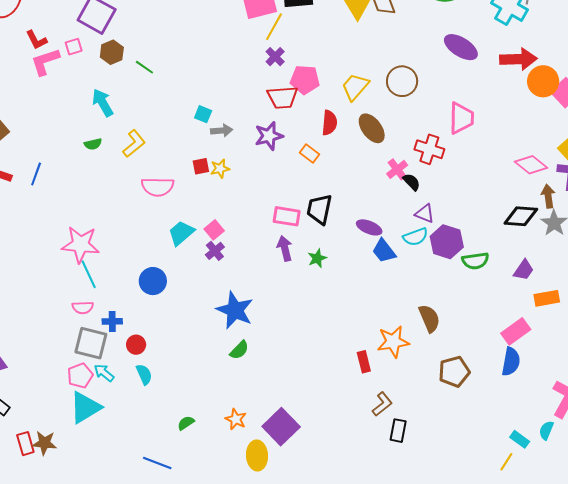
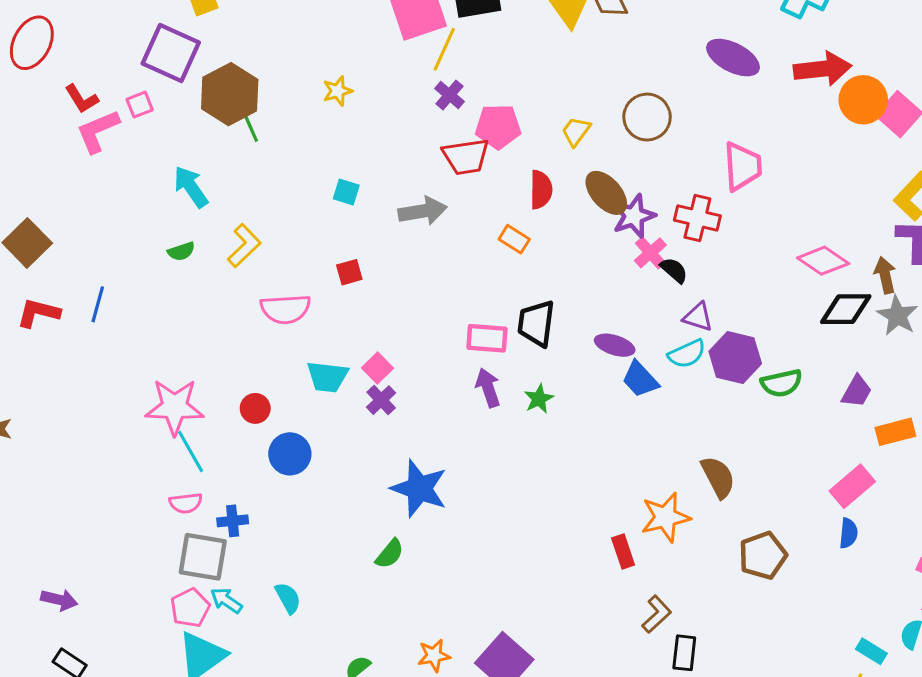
brown hexagon: (112, 52) -> (230, 94), moved, size x1.6
green line: (144, 67) -> (251, 127), turned 36
yellow trapezoid: (355, 87) -> (576, 131), size x0.7
gray arrow: (222, 131) -> (423, 211), moved, size x1.4
purple star: (269, 136) -> (634, 216), moved
pink diamond: (531, 165) -> (823, 261), moved
yellow star: (220, 169) -> (338, 91), moved
cyan trapezoid: (181, 233) -> (327, 377), turned -128
red circle: (136, 345) -> (255, 408), moved
green semicircle: (239, 350) -> (390, 554), moved
blue semicircle: (511, 362) -> (848, 533), size x0.7
orange star: (236, 419) -> (434, 655), turned -30

